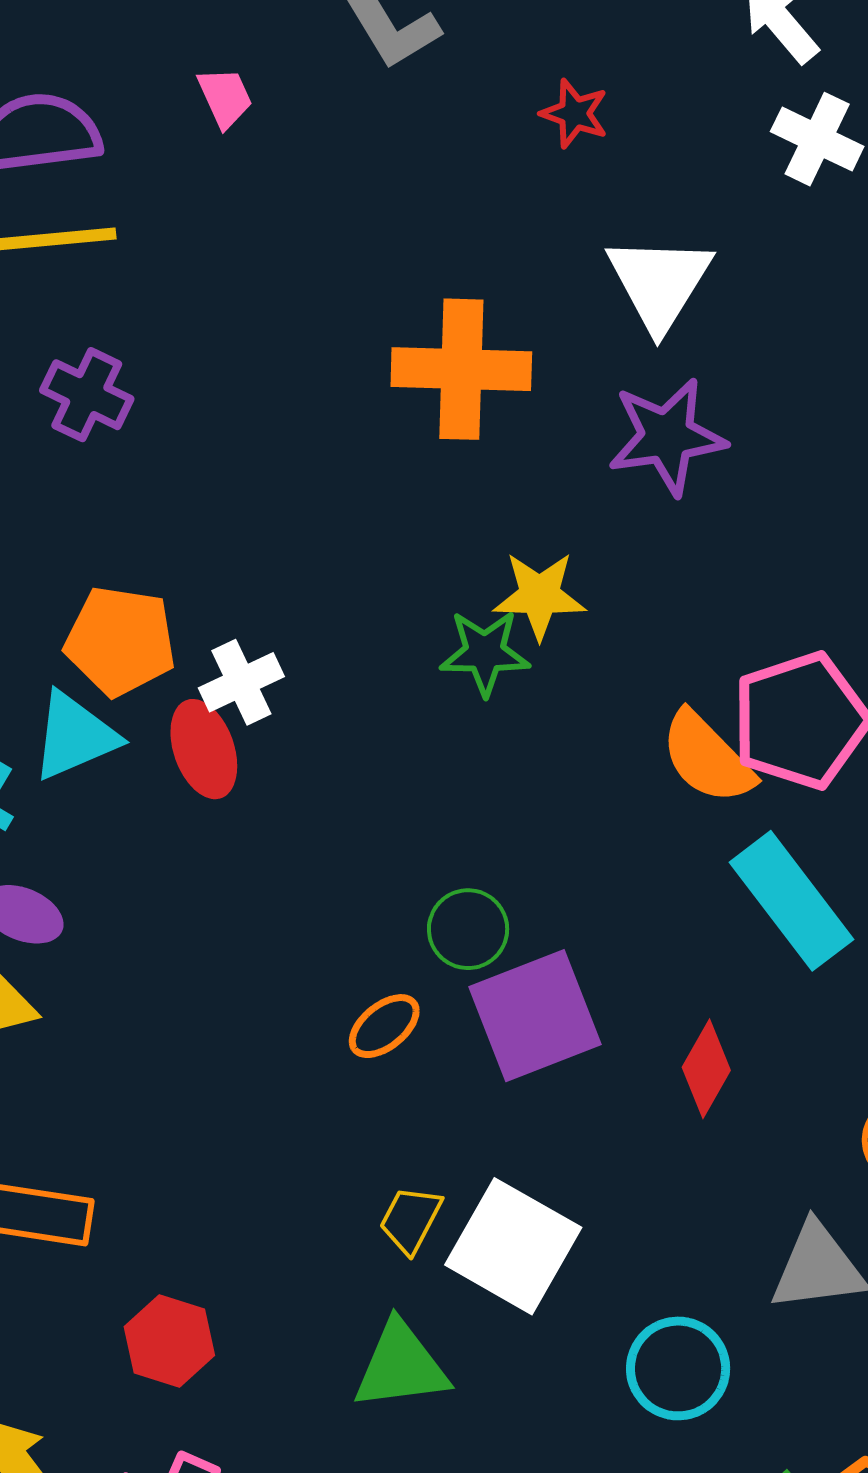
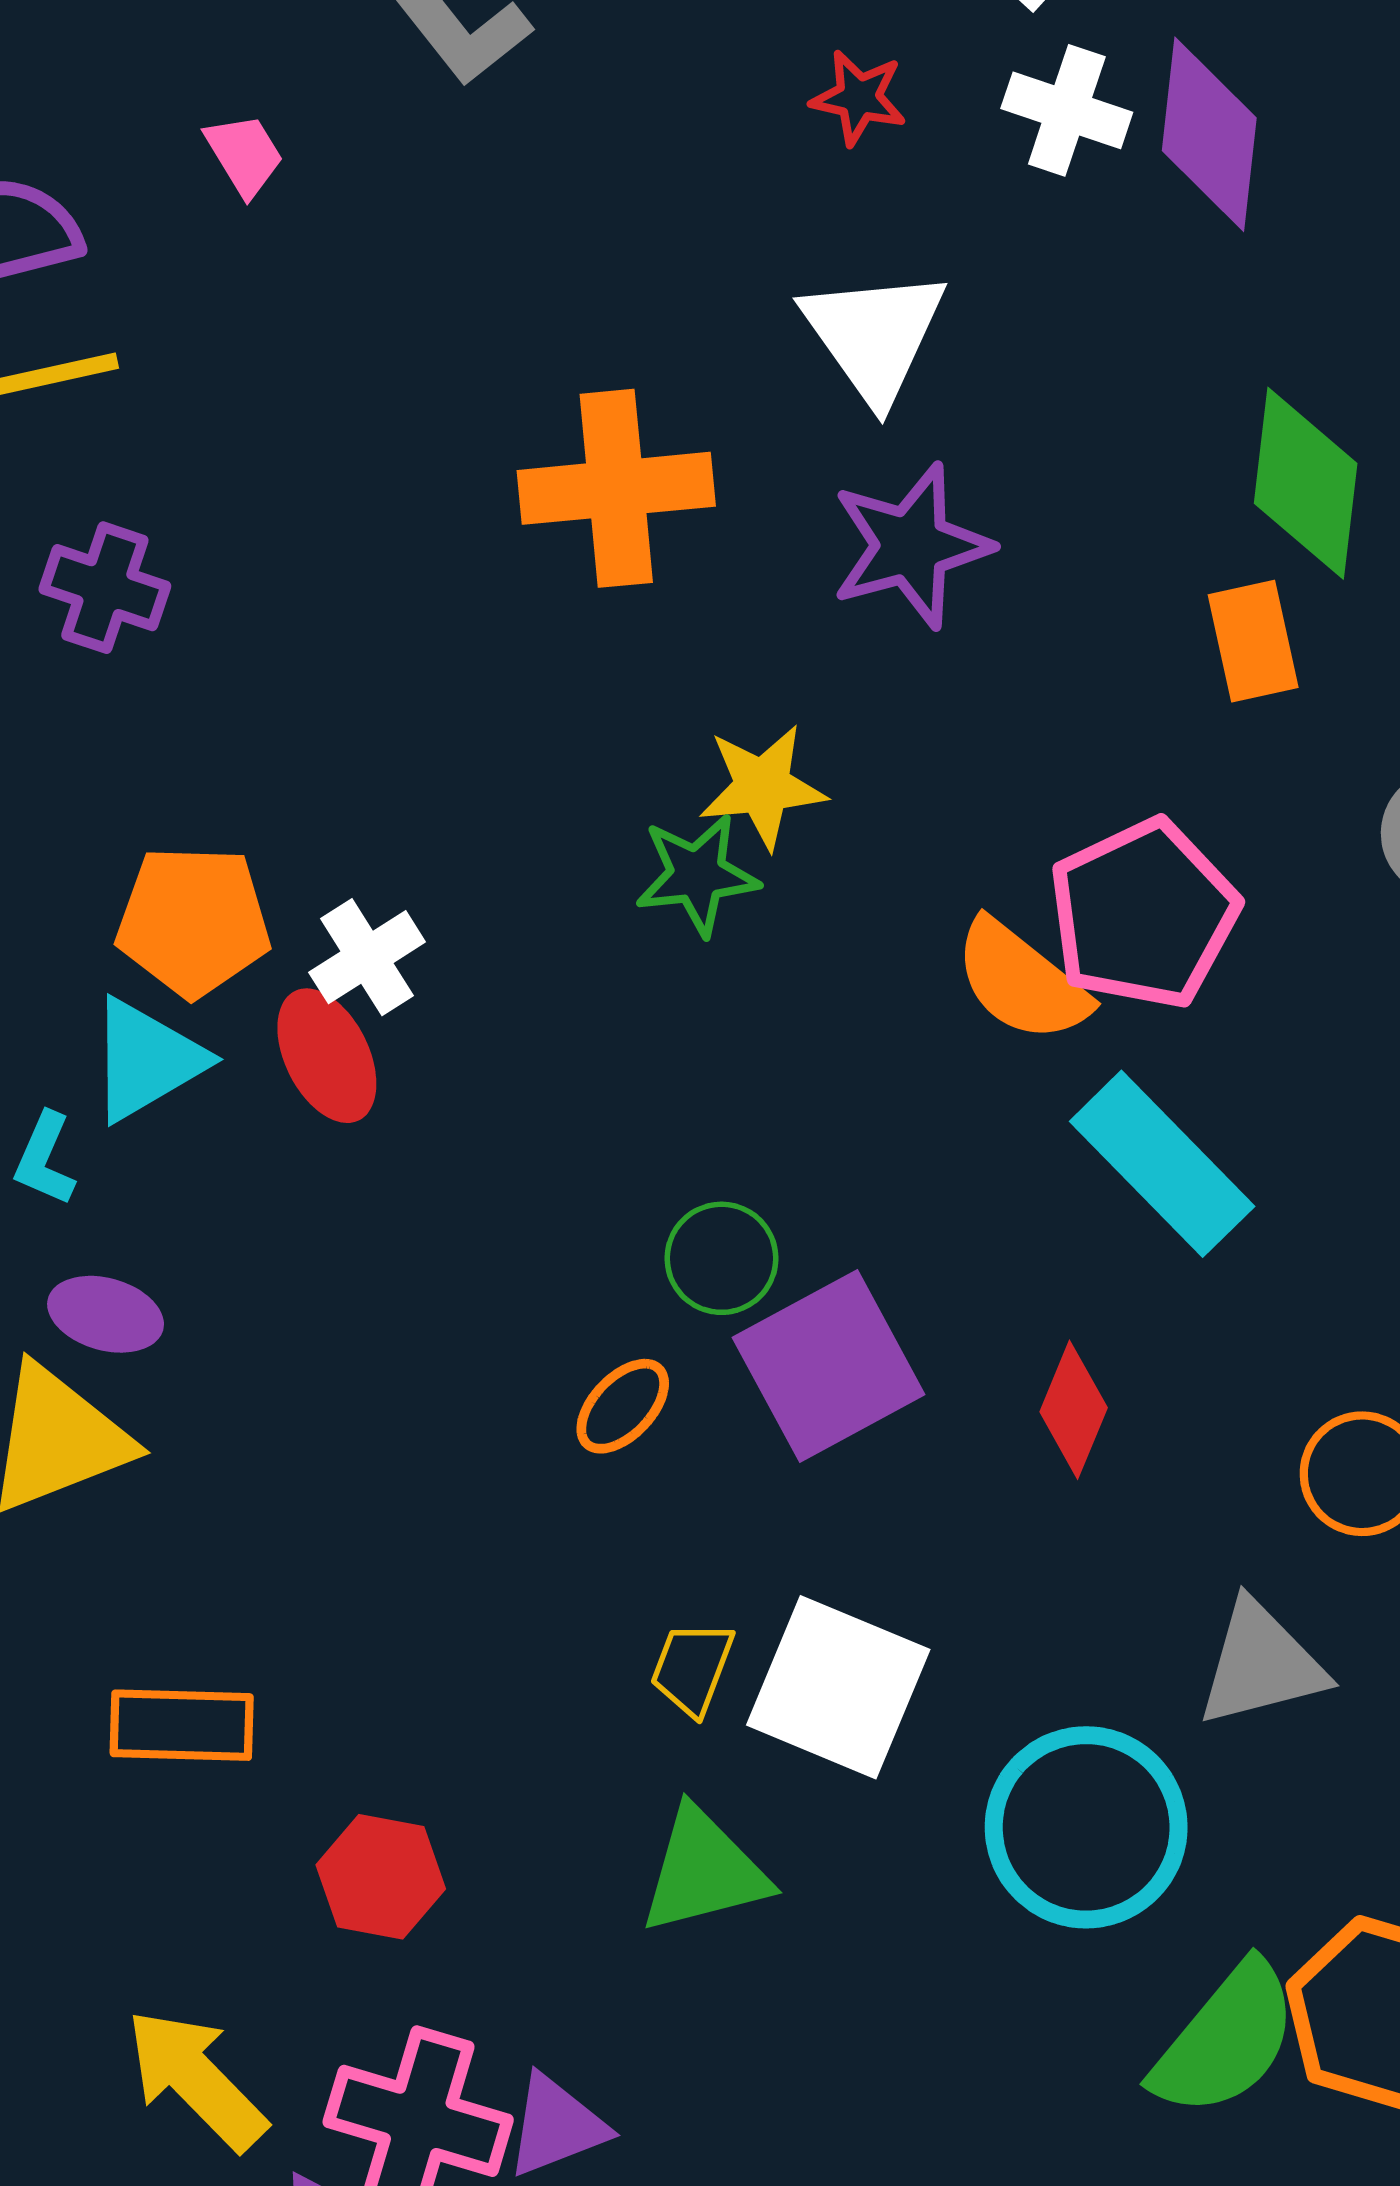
red star: (575, 114) -> (859, 98), moved
cyan circle: (678, 1368) -> (1086, 1827), size x1.4

